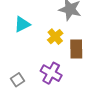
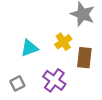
cyan triangle: (22, 24) -> (29, 48), moved

